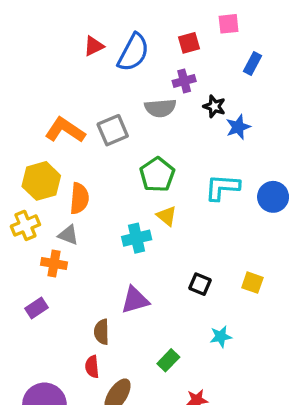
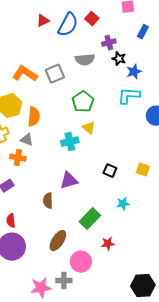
red square: (189, 43) -> (92, 19), moved, turned -32
purple cross: (184, 81) -> (109, 43), moved
cyan L-shape: (222, 187) -> (129, 96), moved
green rectangle: (168, 360) -> (90, 219), size x1.5
red semicircle: (92, 367) -> (11, 221), moved

